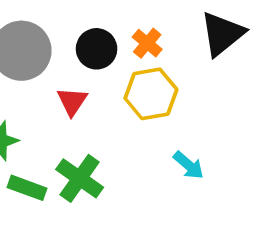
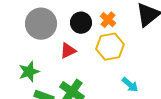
red triangle: (72, 101) -> (68, 51), turned 30

